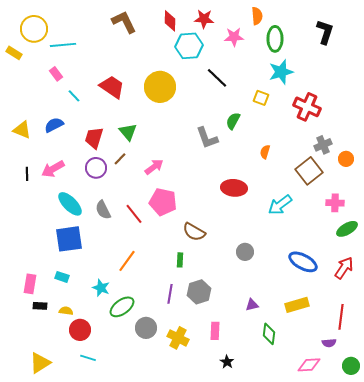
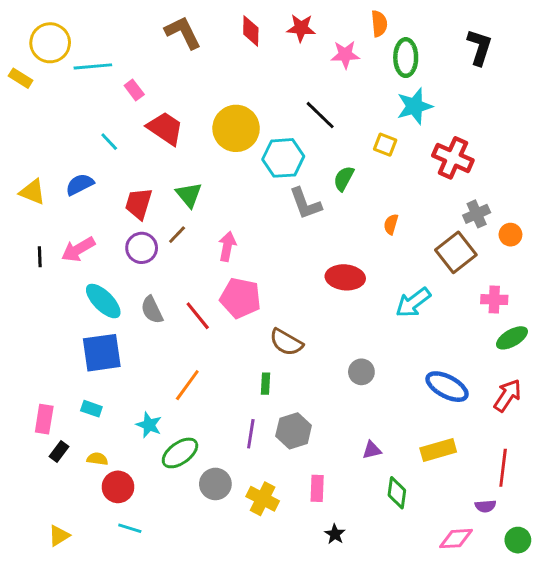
cyan hexagon: (189, 46) -> (283, 158), moved
pink rectangle: (56, 74) -> (134, 90), moved
pink arrow: (154, 167) -> (227, 246), turned -42
black rectangle: (40, 306) -> (59, 452), turned -56
yellow triangle: (40, 363) -> (59, 536), size x0.7

